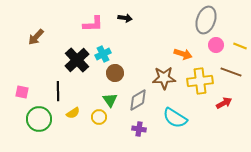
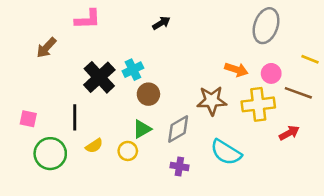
black arrow: (125, 18) -> (161, 23), turned -40
pink L-shape: (93, 24) -> (88, 19), moved
pink circle: (216, 45) -> (271, 73), moved
green triangle: (110, 100) -> (142, 129), turned 35

